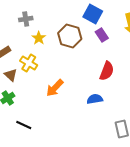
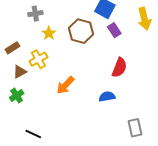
yellow cross: (29, 63) -> (38, 59), turned 30
brown triangle: (11, 75) -> (20, 72), turned 48
black line: (24, 125) -> (33, 134), moved

